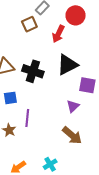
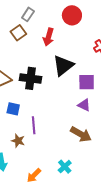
red circle: (76, 15) -> (72, 15), moved
blue square: (10, 98) -> (13, 109), turned 32
purple triangle: (73, 106) -> (84, 105), moved, turned -40

